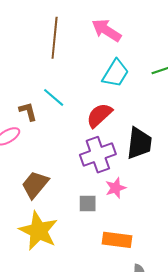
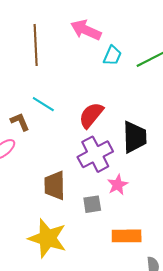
cyan trapezoid: (115, 73) -> (112, 56), moved, size x0.7
brown trapezoid: (35, 185) -> (55, 185), moved, turned -32

